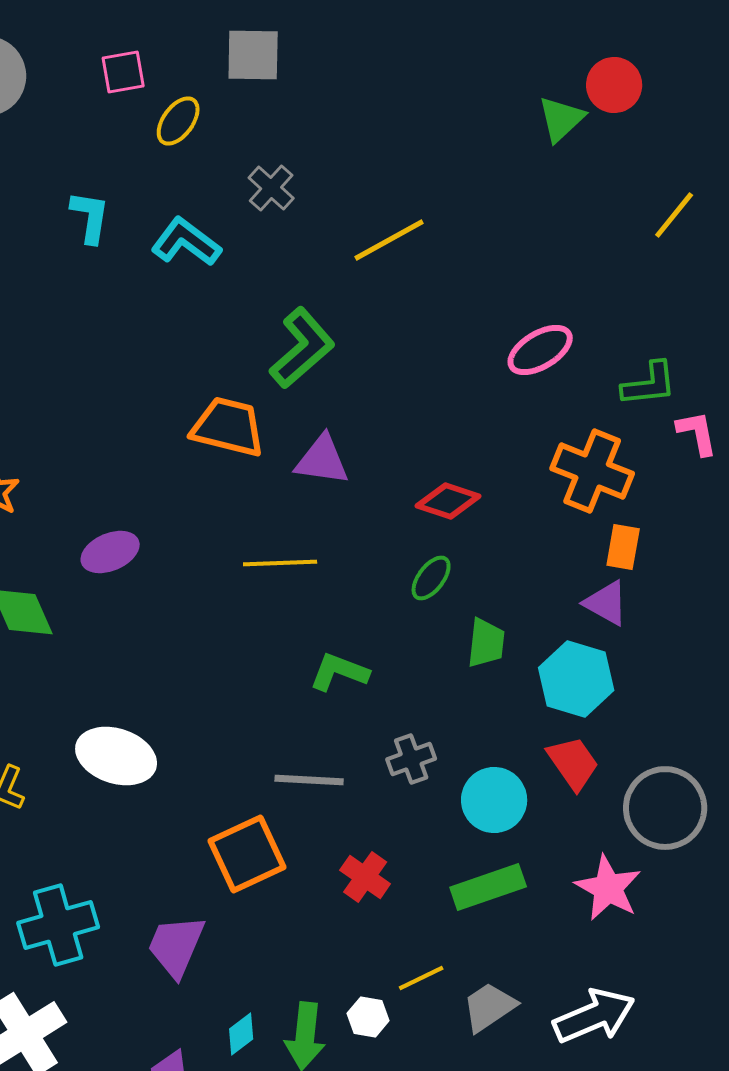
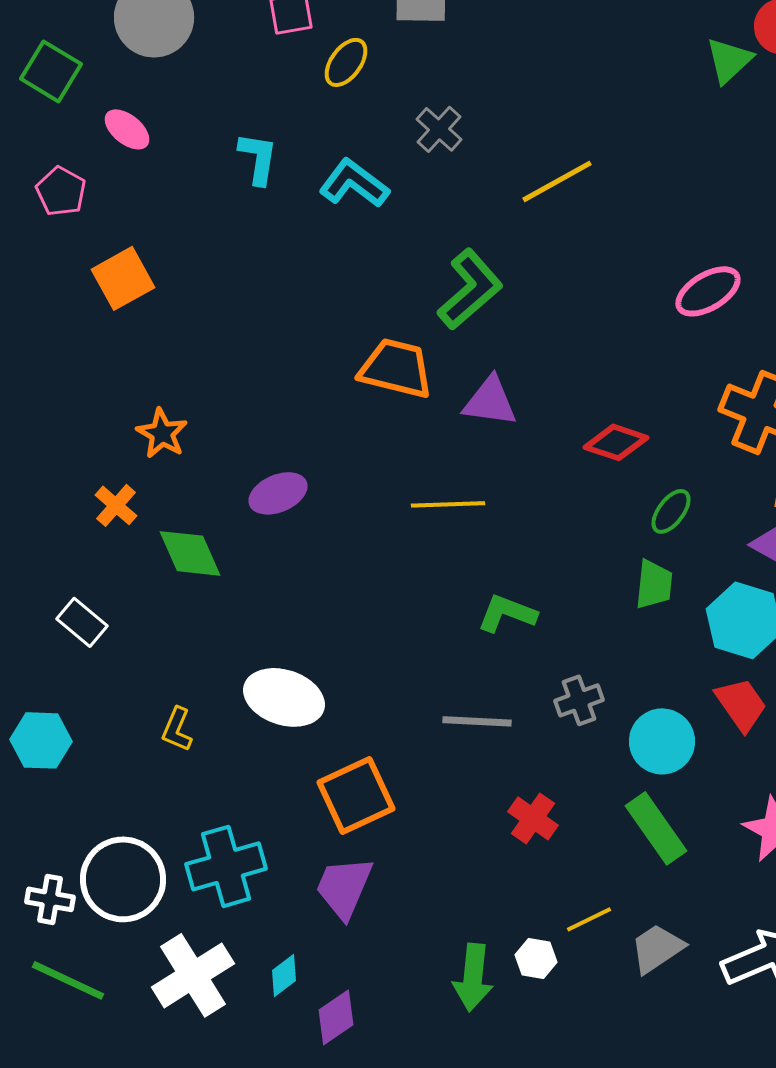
green ellipse: (431, 578) -> (671, 511), moved
orange square: (247, 854) -> (356, 795), moved
green rectangle: (488, 887) -> (656, 828), turned 74
cyan diamond: (241, 1034) -> (284, 975), moved

